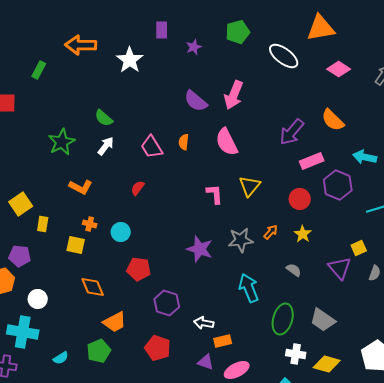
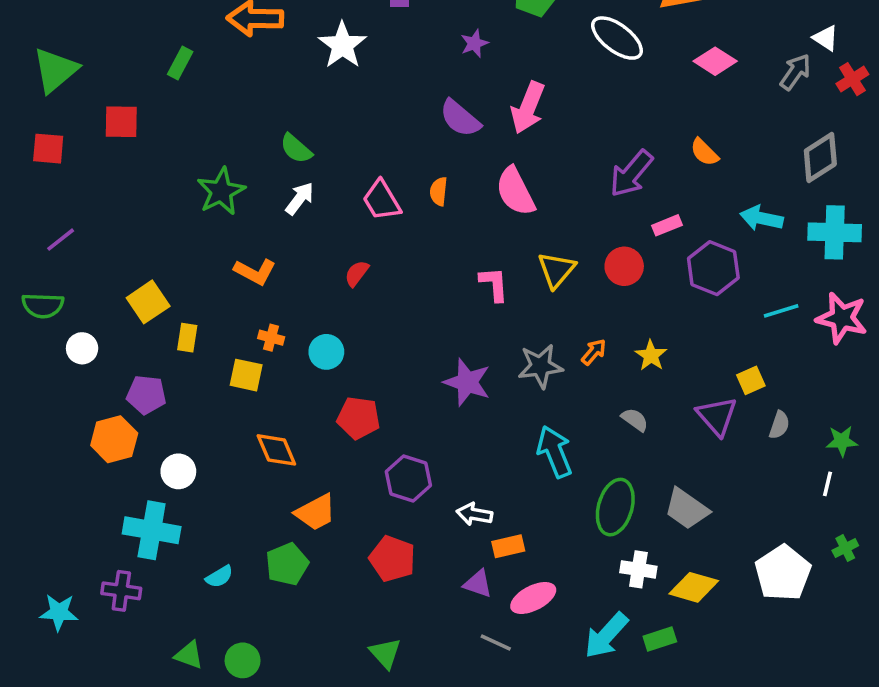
purple star: (194, 47) -> (474, 43), moved
orange semicircle: (333, 120) -> (704, 152), size x0.7
pink rectangle: (312, 161) -> (667, 225), size x0.7
red circle: (300, 199) -> (624, 266), moved

